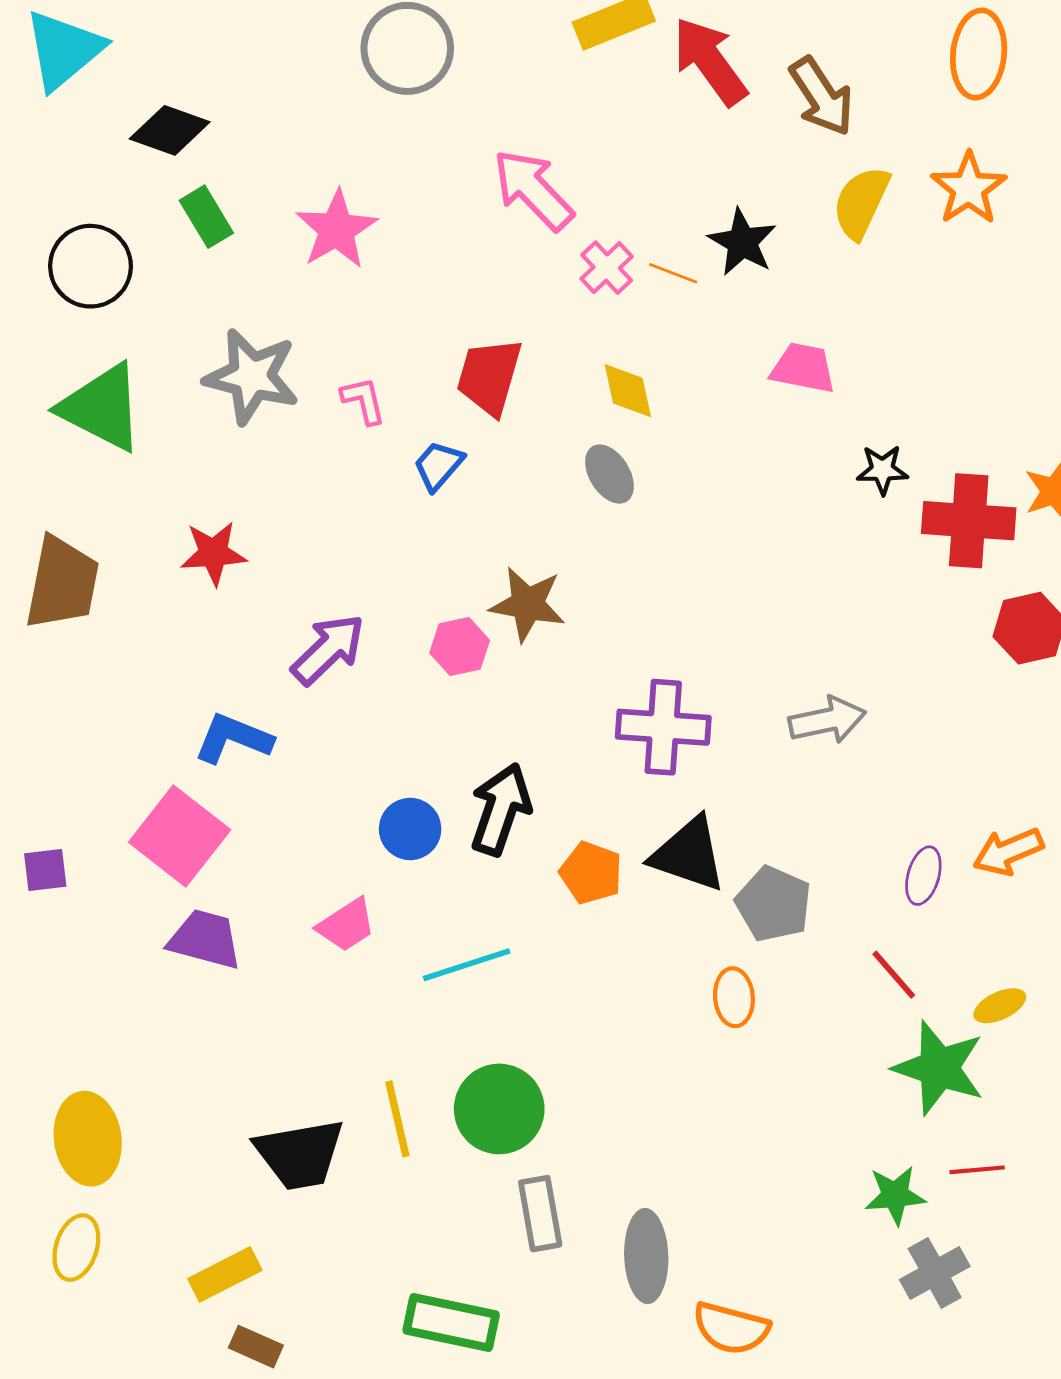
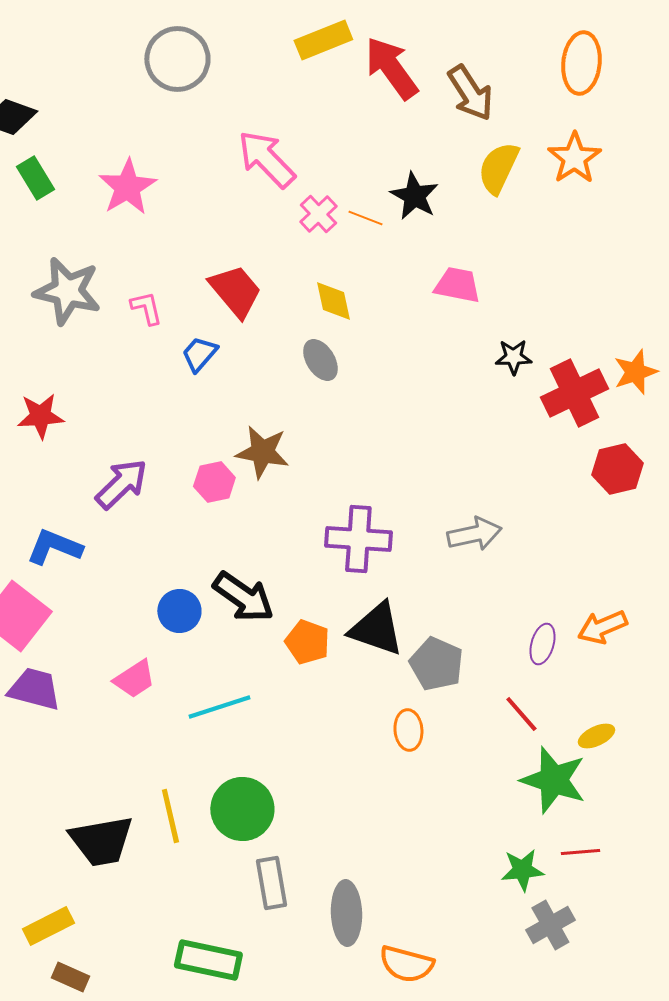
red trapezoid: (489, 376) -> (235, 291), turned 124
red cross: (969, 521) -> (574, 393), turned -30
black arrow: (501, 809) -> (243, 597), turned 106

